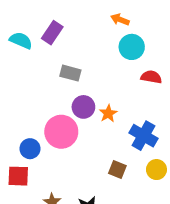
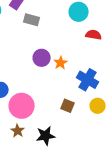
gray rectangle: (70, 73) -> (32, 20), moved
pink circle: (61, 132) -> (22, 106), moved

